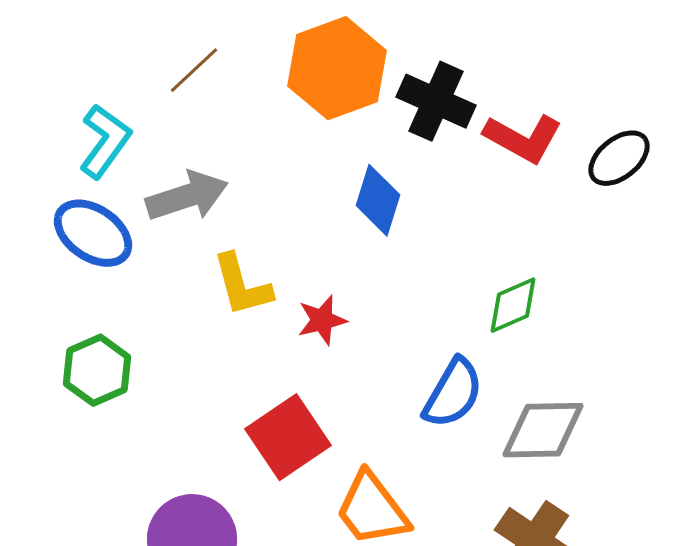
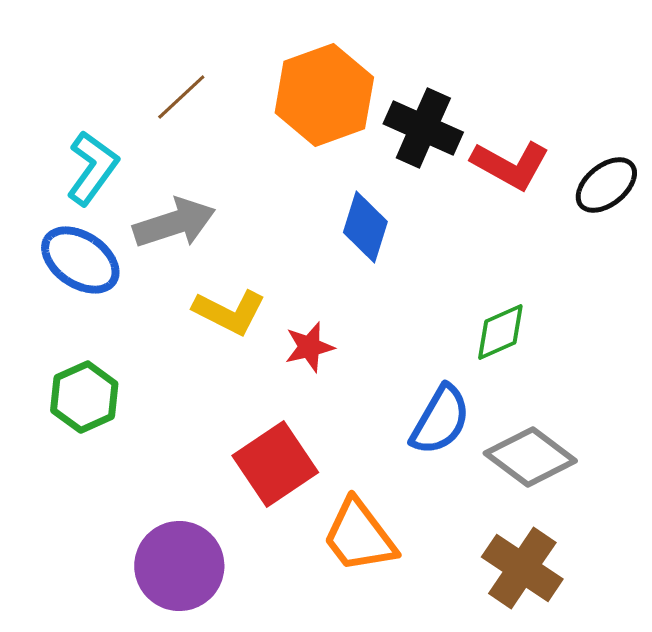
yellow L-shape: (242, 285) -> (229, 312), turned -48
gray diamond: (543, 430) -> (530, 457), turned 38

